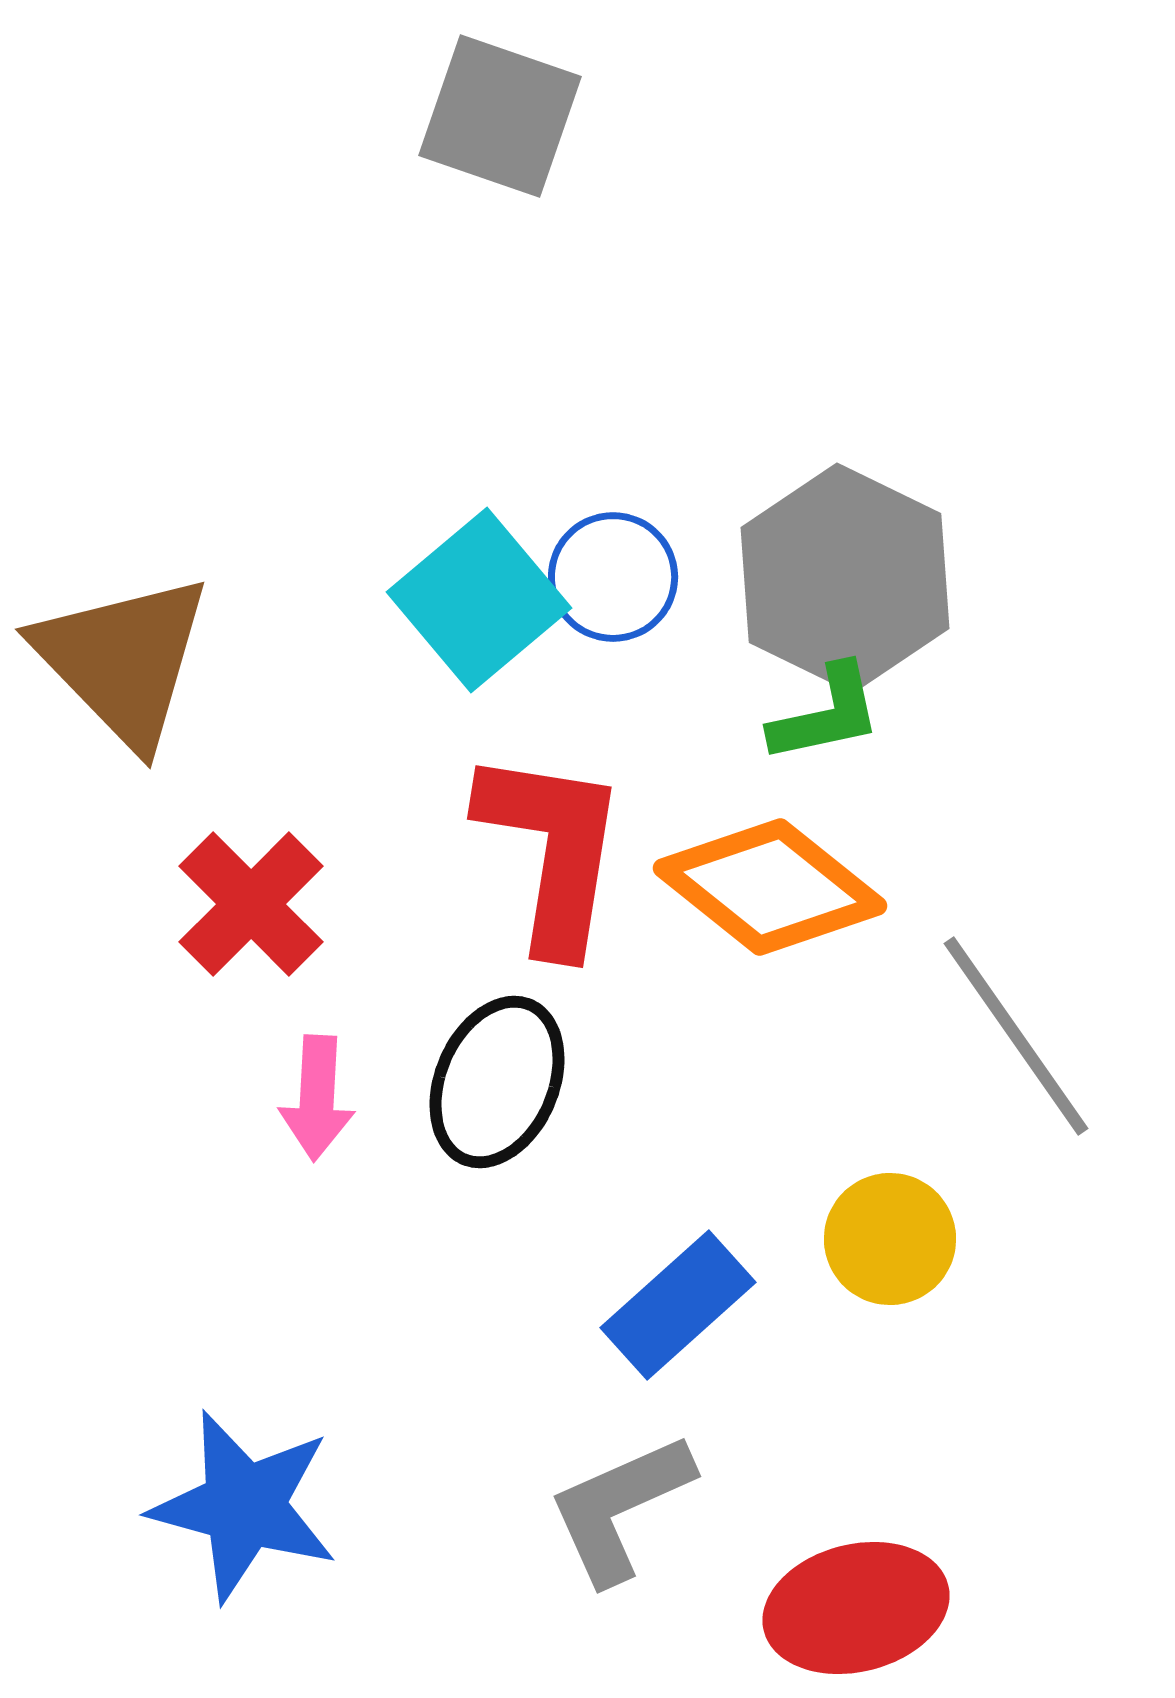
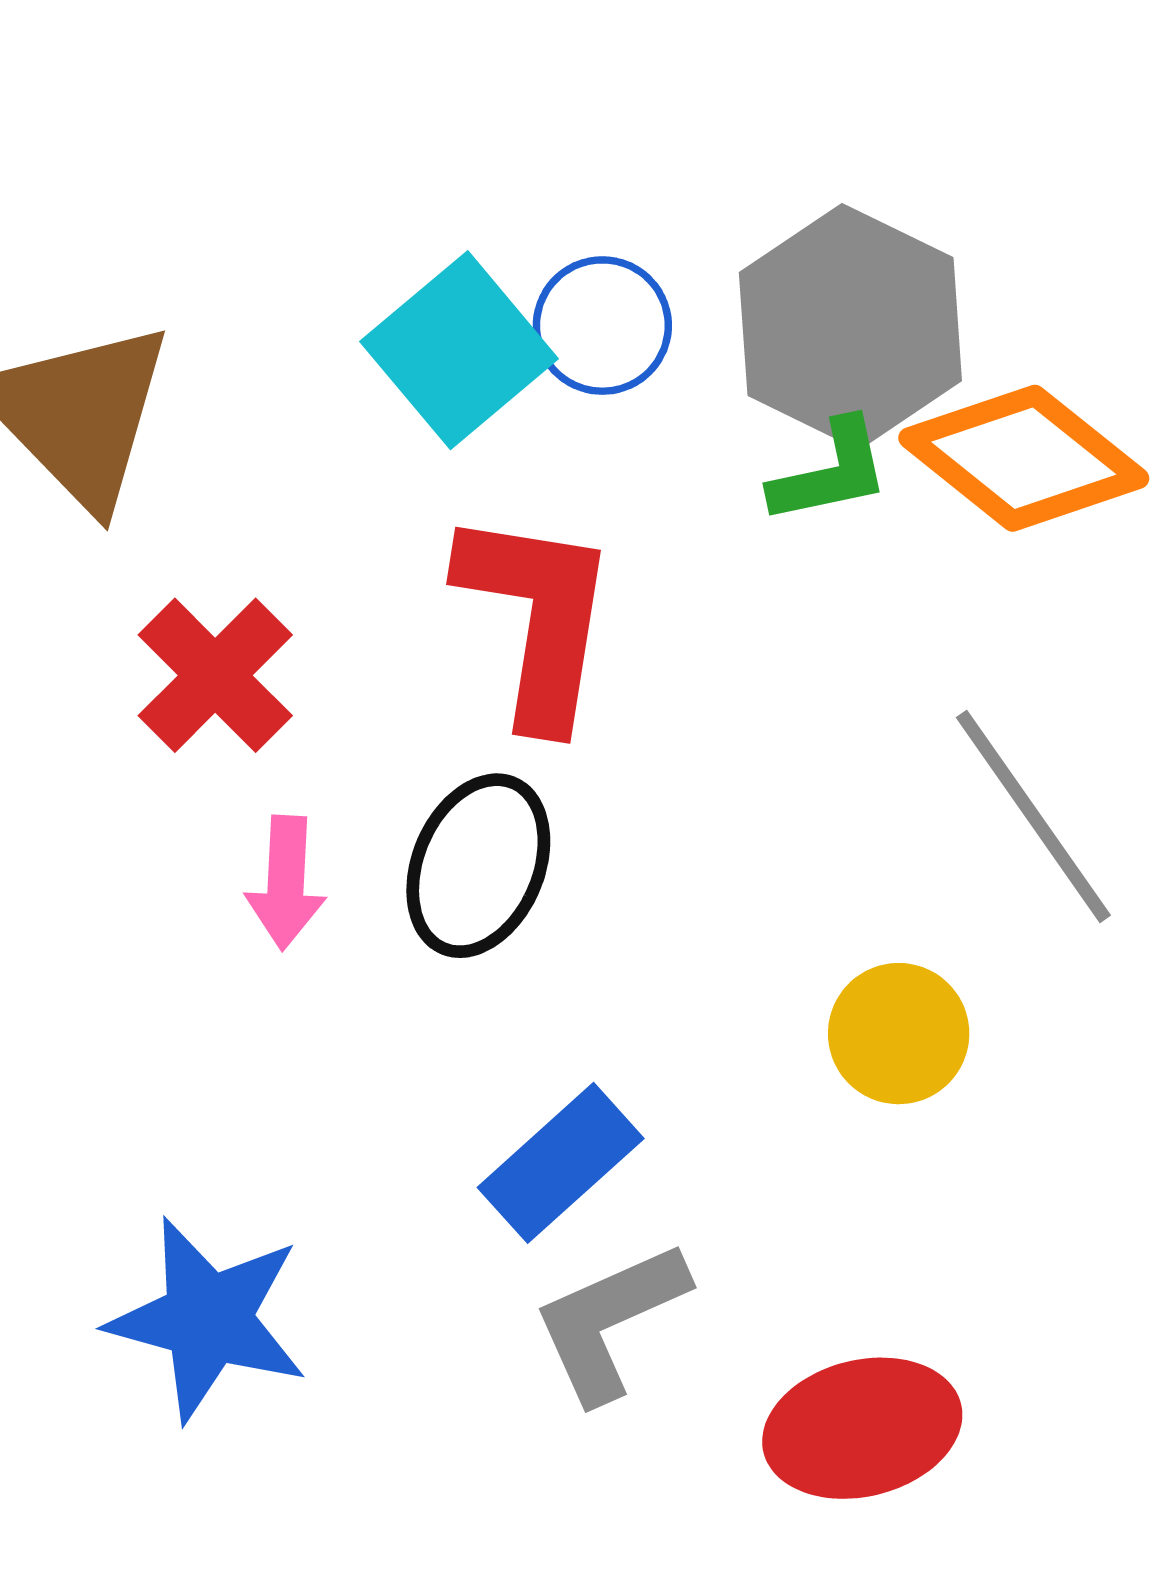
orange diamond: (770, 887) -> (1024, 458), moved
blue rectangle: (678, 1305) -> (561, 1163), moved

